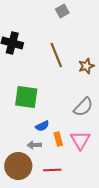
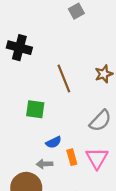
brown line: (56, 55) -> (64, 78), moved
green square: (26, 97) -> (35, 109), size x0.7

